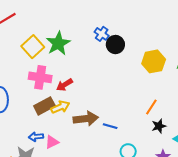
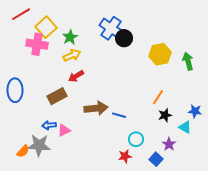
blue cross: (102, 34) -> (111, 28), size x1.6
green star: (58, 43) -> (70, 37), size x0.7
yellow square: (33, 47) -> (46, 27), moved
pink cross: (40, 77) -> (37, 44), moved
yellow arrow: (60, 107) -> (72, 55), moved

